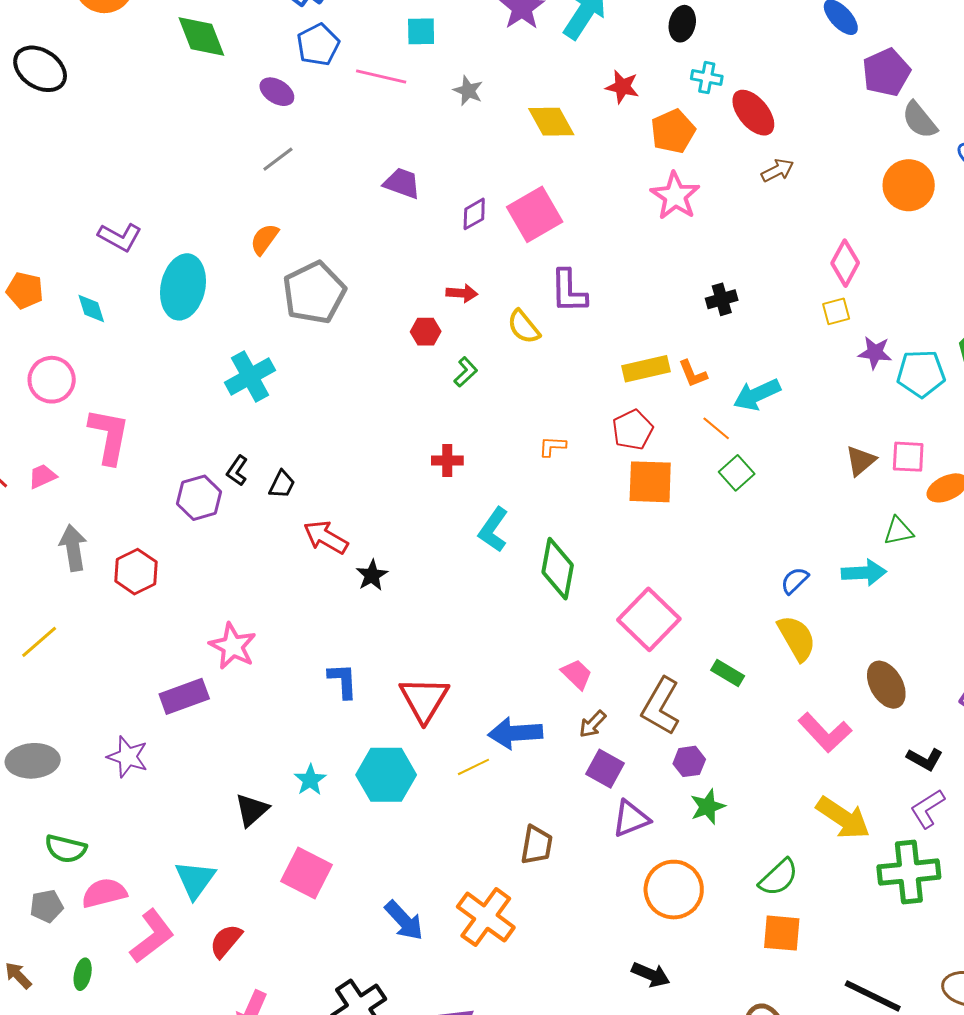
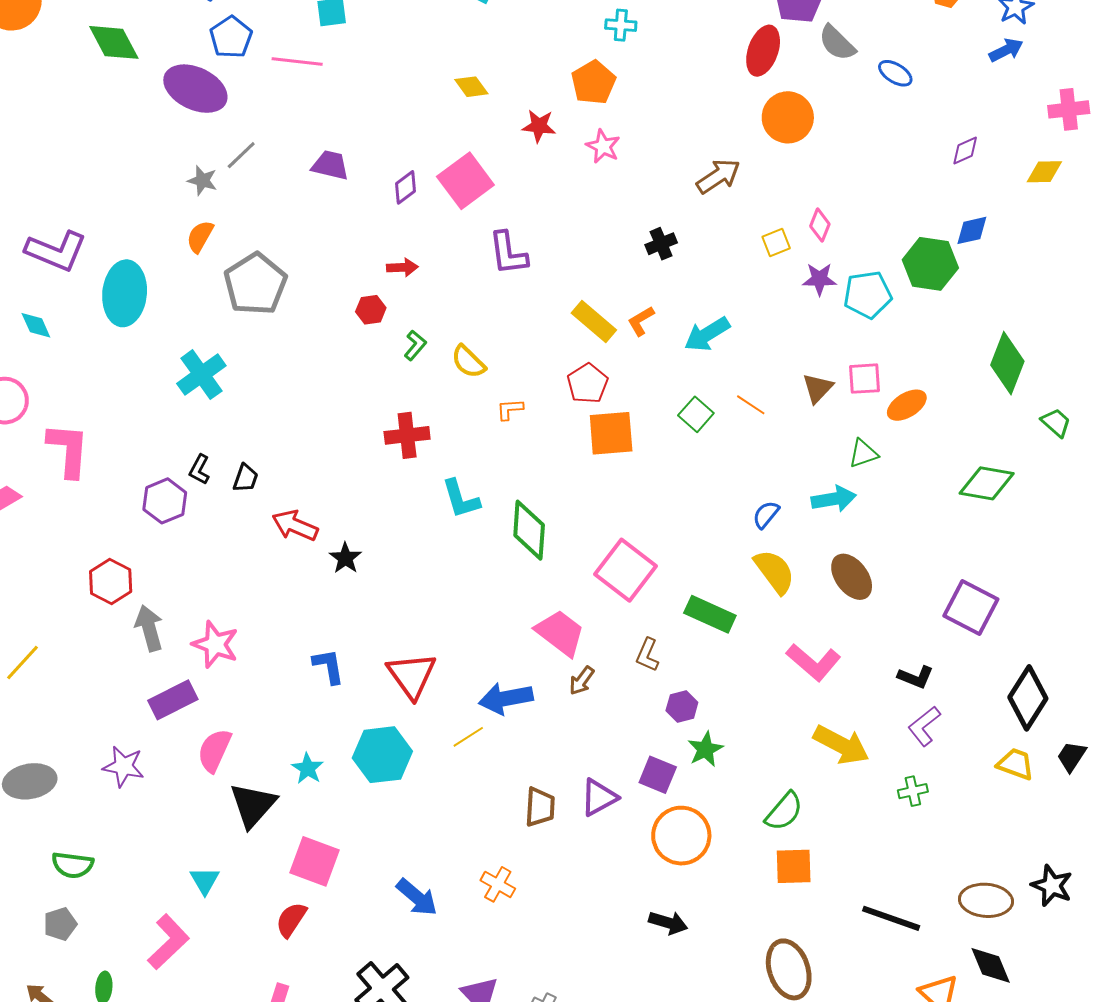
red star: (622, 87) -> (539, 126), moved
gray star: (468, 91) -> (202, 181), moved
purple ellipse: (277, 92) -> (195, 89), size x1.8
red ellipse: (753, 113) -> (763, 51), moved, turned 66
yellow diamond: (551, 122) -> (471, 87), size x0.7
gray line: (278, 159) -> (241, 155), moved
brown arrow: (777, 170) -> (718, 176), moved, size x1.4
orange circle: (909, 185) -> (788, 117), moved
pink star: (675, 196) -> (603, 146), size x0.7
purple L-shape: (120, 237) -> (56, 251), size x1.4
pink diamond: (845, 263) -> (820, 225), moved, size x0.7
yellow semicircle: (524, 327) -> (468, 362), moved
yellow rectangle: (646, 369) -> (594, 321), turned 60
orange L-shape: (693, 374) -> (641, 321), turned 88
orange line: (716, 428) -> (751, 405), moved
red cross: (447, 461) -> (407, 435), size x1.4
cyan L-shape: (493, 530) -> (461, 499), turned -45
gray arrow: (73, 548) -> (149, 628), moved
green rectangle: (728, 673) -> (710, 614), size x1.5
pink trapezoid: (577, 674) -> (560, 633), size x1.6
brown ellipse: (886, 685) -> (852, 577), moved
brown L-shape: (661, 706) -> (647, 655), size x0.6
purple square: (605, 769) -> (658, 775), moved
black triangle: (252, 810) -> (253, 805), size x1.4
purple triangle: (631, 819) -> (599, 797), moved
green cross: (909, 872) -> (913, 791), size x0.5
cyan triangle: (195, 879) -> (205, 881), size x0.7
pink semicircle: (104, 893) -> (214, 750), moved, turned -45
orange cross: (486, 917) -> (498, 884), size x0.6
red semicircle: (226, 941) -> (291, 920), moved

